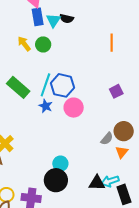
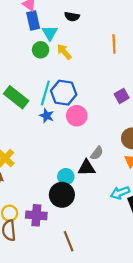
black semicircle: (67, 19) -> (72, 17), moved
cyan triangle: (53, 20) -> (50, 33), moved
yellow arrow: (24, 44) -> (64, 52), moved
gray semicircle: (107, 139) -> (97, 153), moved
black triangle: (97, 183) -> (87, 168), moved

